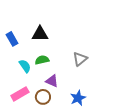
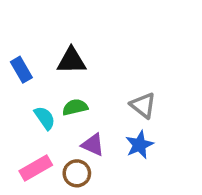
gray triangle: (80, 59) -> (143, 105), turned -42
blue star: (78, 98) -> (139, 145), moved

